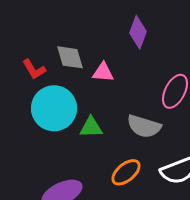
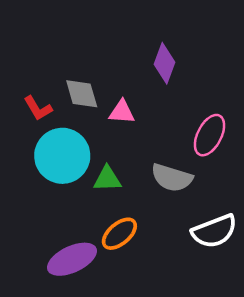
orange ellipse: (126, 172) -> (119, 234), moved

